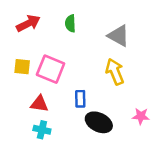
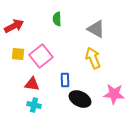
red arrow: (28, 23) -> (14, 26), moved
pink square: (51, 69) -> (41, 56), turned 30
pink star: (141, 116) -> (114, 94), size x1.5

